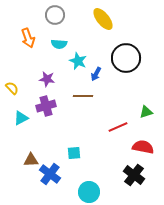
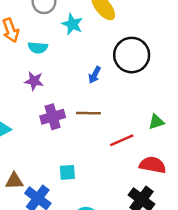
cyan semicircle: (59, 44) -> (38, 48), moved
cyan star: (78, 61) -> (72, 24), moved
brown line: (83, 96) -> (88, 113), moved
purple cross: (46, 106) -> (53, 117), moved

